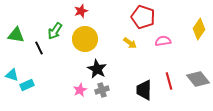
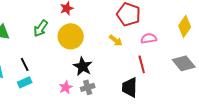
black line: (39, 48) -> (25, 64), moved
gray diamond: (198, 79) -> (184, 63), moved
red line: (169, 81) -> (142, 64), moved
cyan rectangle: (27, 85) -> (25, 82), moved

